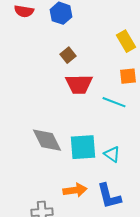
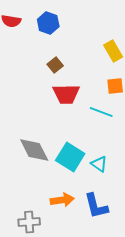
cyan square: (83, 147) -> (70, 157), turned 36

